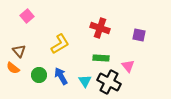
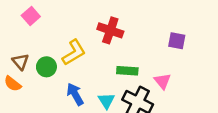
red cross: (100, 28) -> (110, 30), moved
green circle: (39, 75) -> (46, 67), moved

